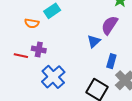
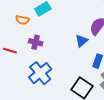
purple cross: (39, 50) -> (36, 42), moved

